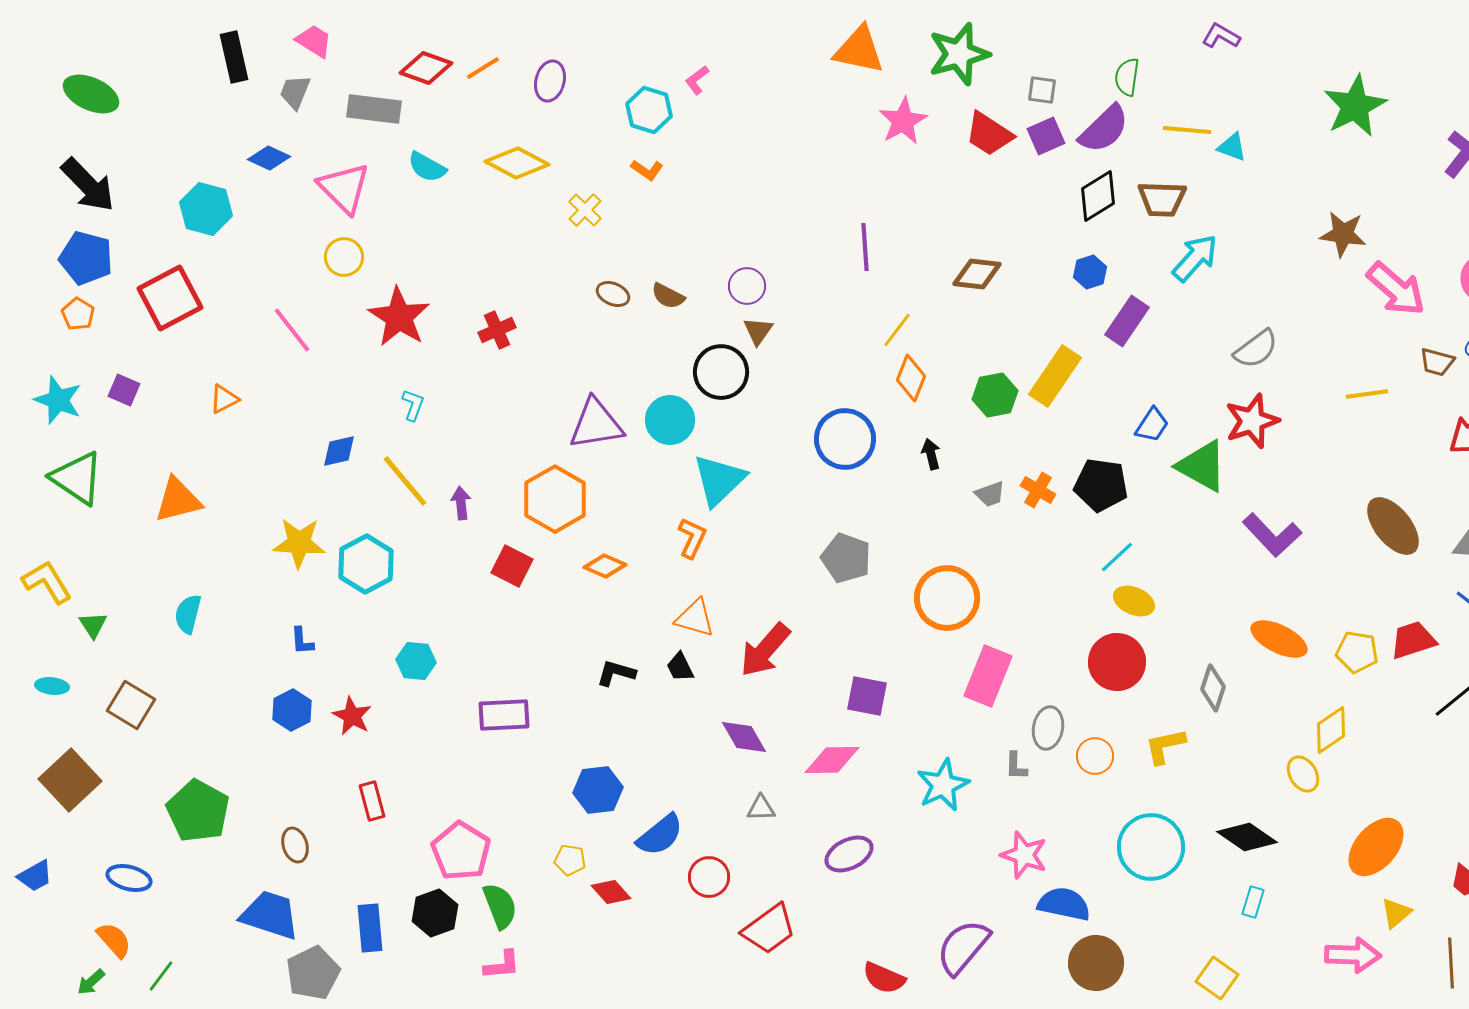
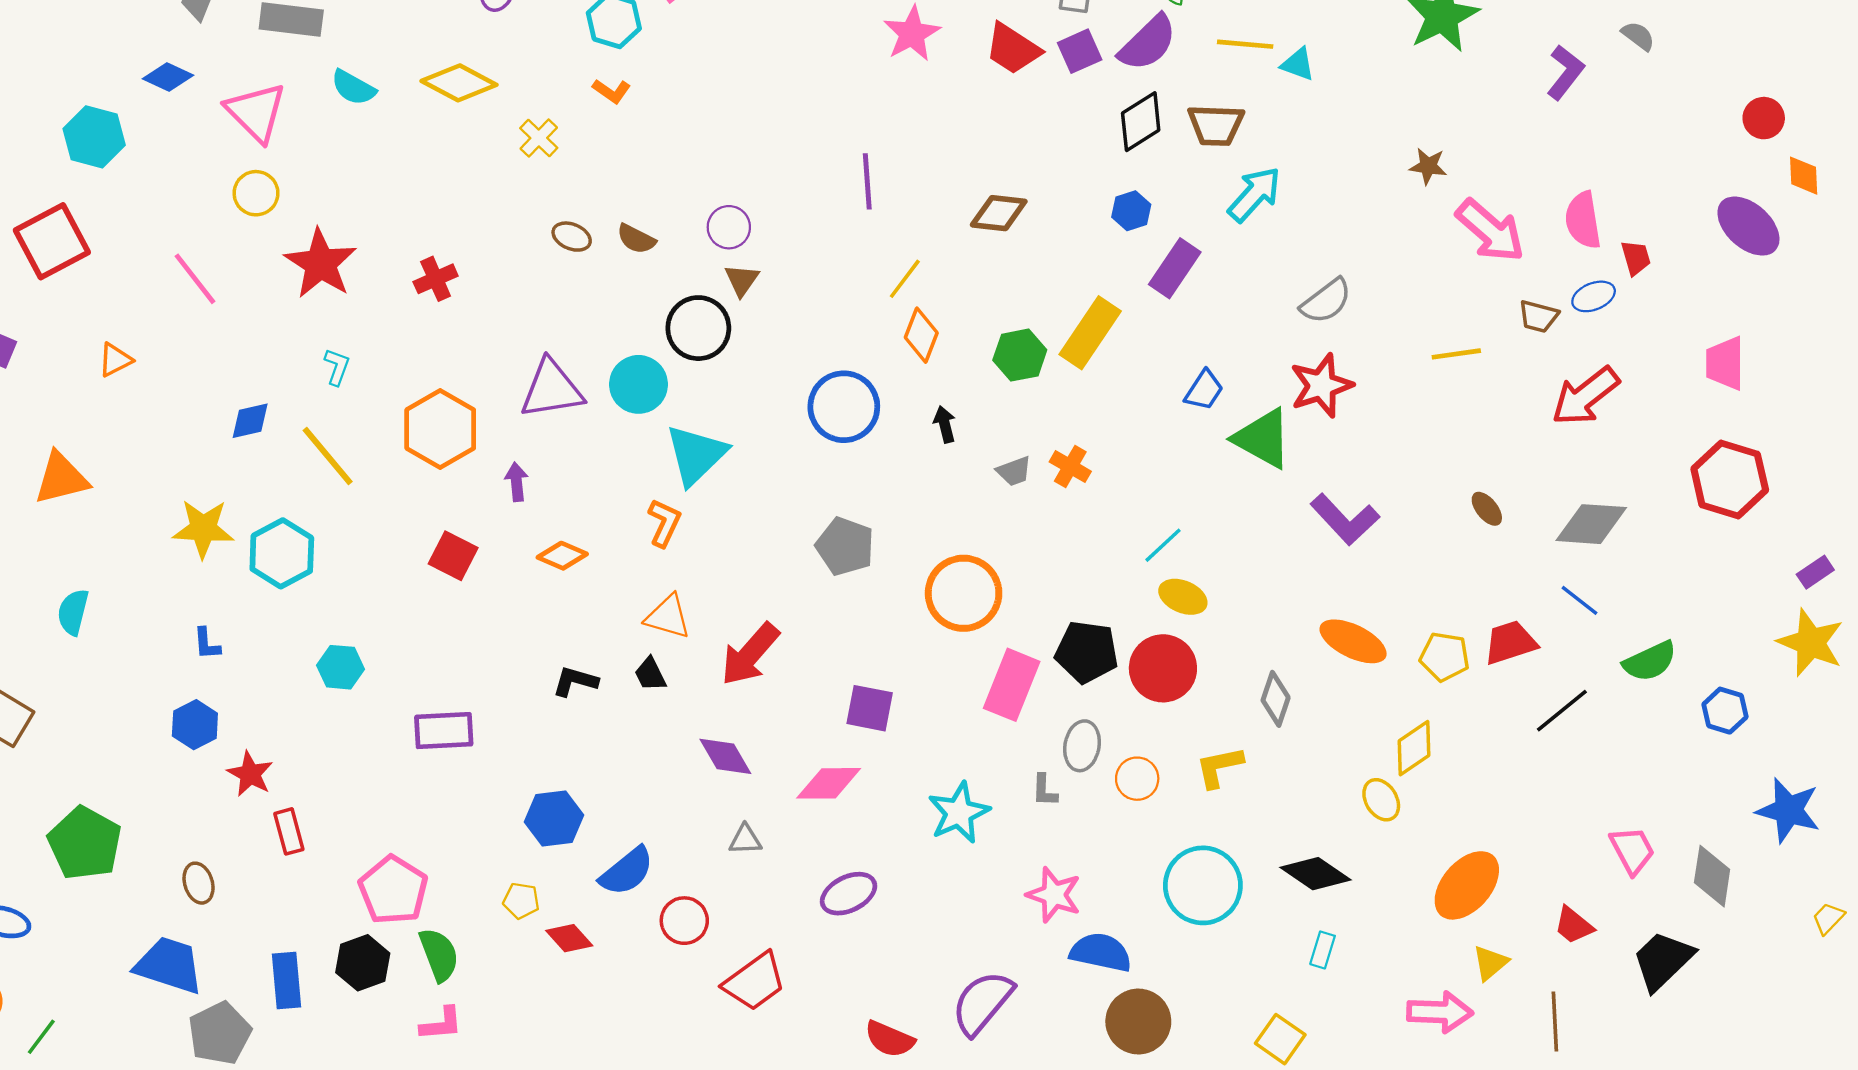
brown star: (1343, 234) -> (1428, 166), size x0.7
black pentagon: (1101, 485) -> (1087, 652), moved
orange hexagon: (555, 499) -> (440, 429), moved
purple arrow: (461, 503) -> (516, 482), moved
brown ellipse: (1393, 526) -> (1487, 509), size x0.5
red star: (352, 716) -> (250, 774), moved

